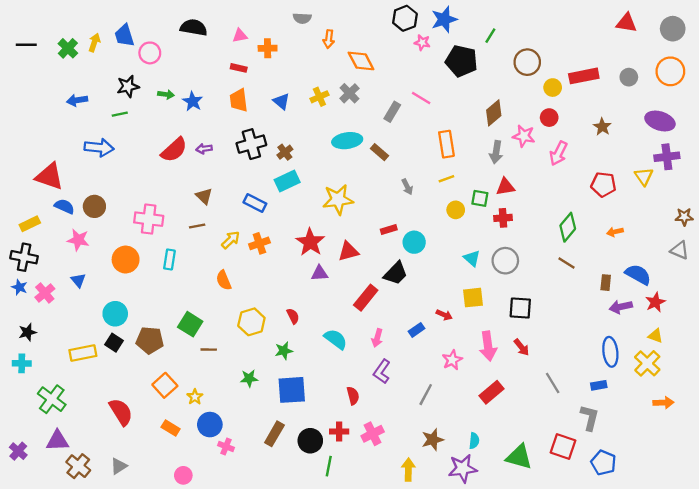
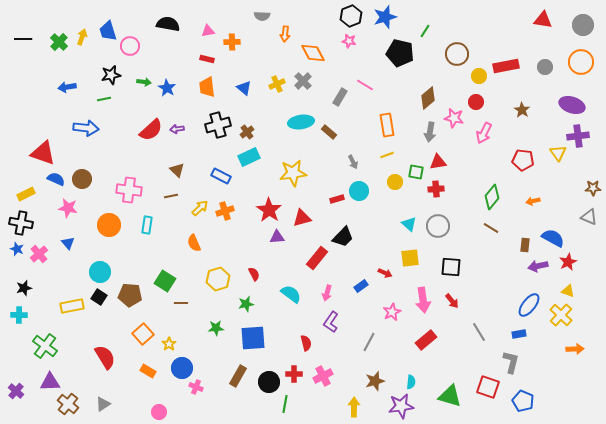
pink star: (422, 43) -> (349, 41), moved
cyan circle: (414, 242) -> (359, 191), moved
blue ellipse: (610, 352) -> (529, 305), turned 45

